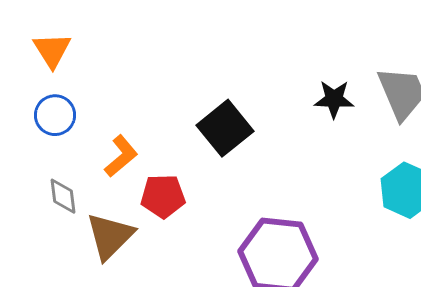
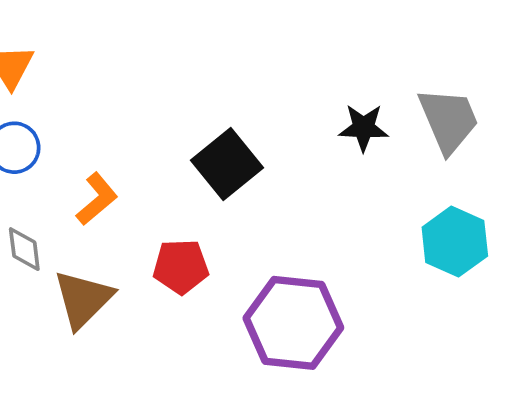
red pentagon: (163, 196) -> (181, 267), moved

